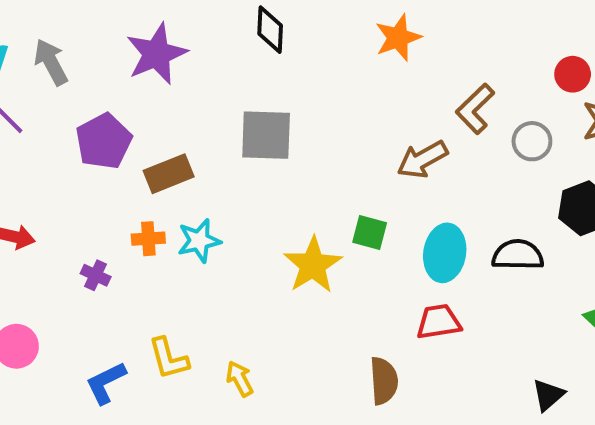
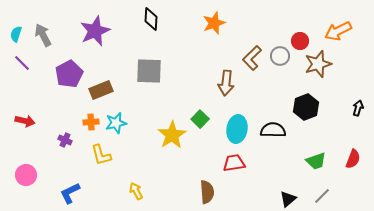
gray circle: (532, 141) -> (280, 56), moved
brown arrow: (422, 159) -> (226, 83), turned -55
green square: (370, 233) -> (200, 119), turned 30
yellow L-shape: (169, 358) -> (101, 155), moved

